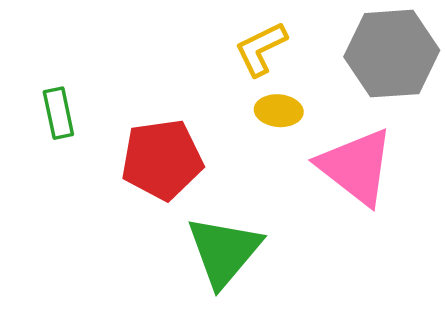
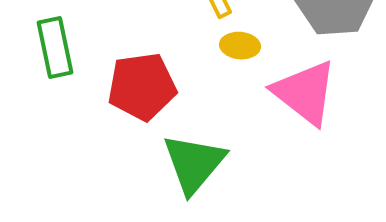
green rectangle: (58, 113) -> (55, 48), size x1.4

